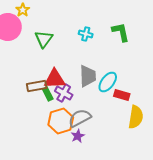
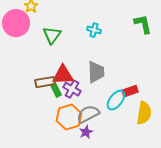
green L-shape: (121, 32) -> (143, 24), moved
cyan ellipse: (108, 82) -> (116, 100), moved
red rectangle: (122, 95) -> (130, 91), turned -35

